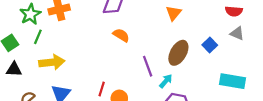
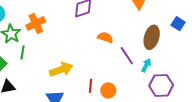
orange semicircle: (121, 35) -> (105, 37), moved
yellow arrow: (52, 62) -> (61, 70), moved

